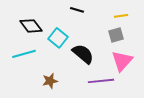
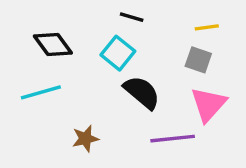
gray square: (116, 35) -> (198, 60), turned 35
cyan square: (58, 38) -> (118, 53), moved

